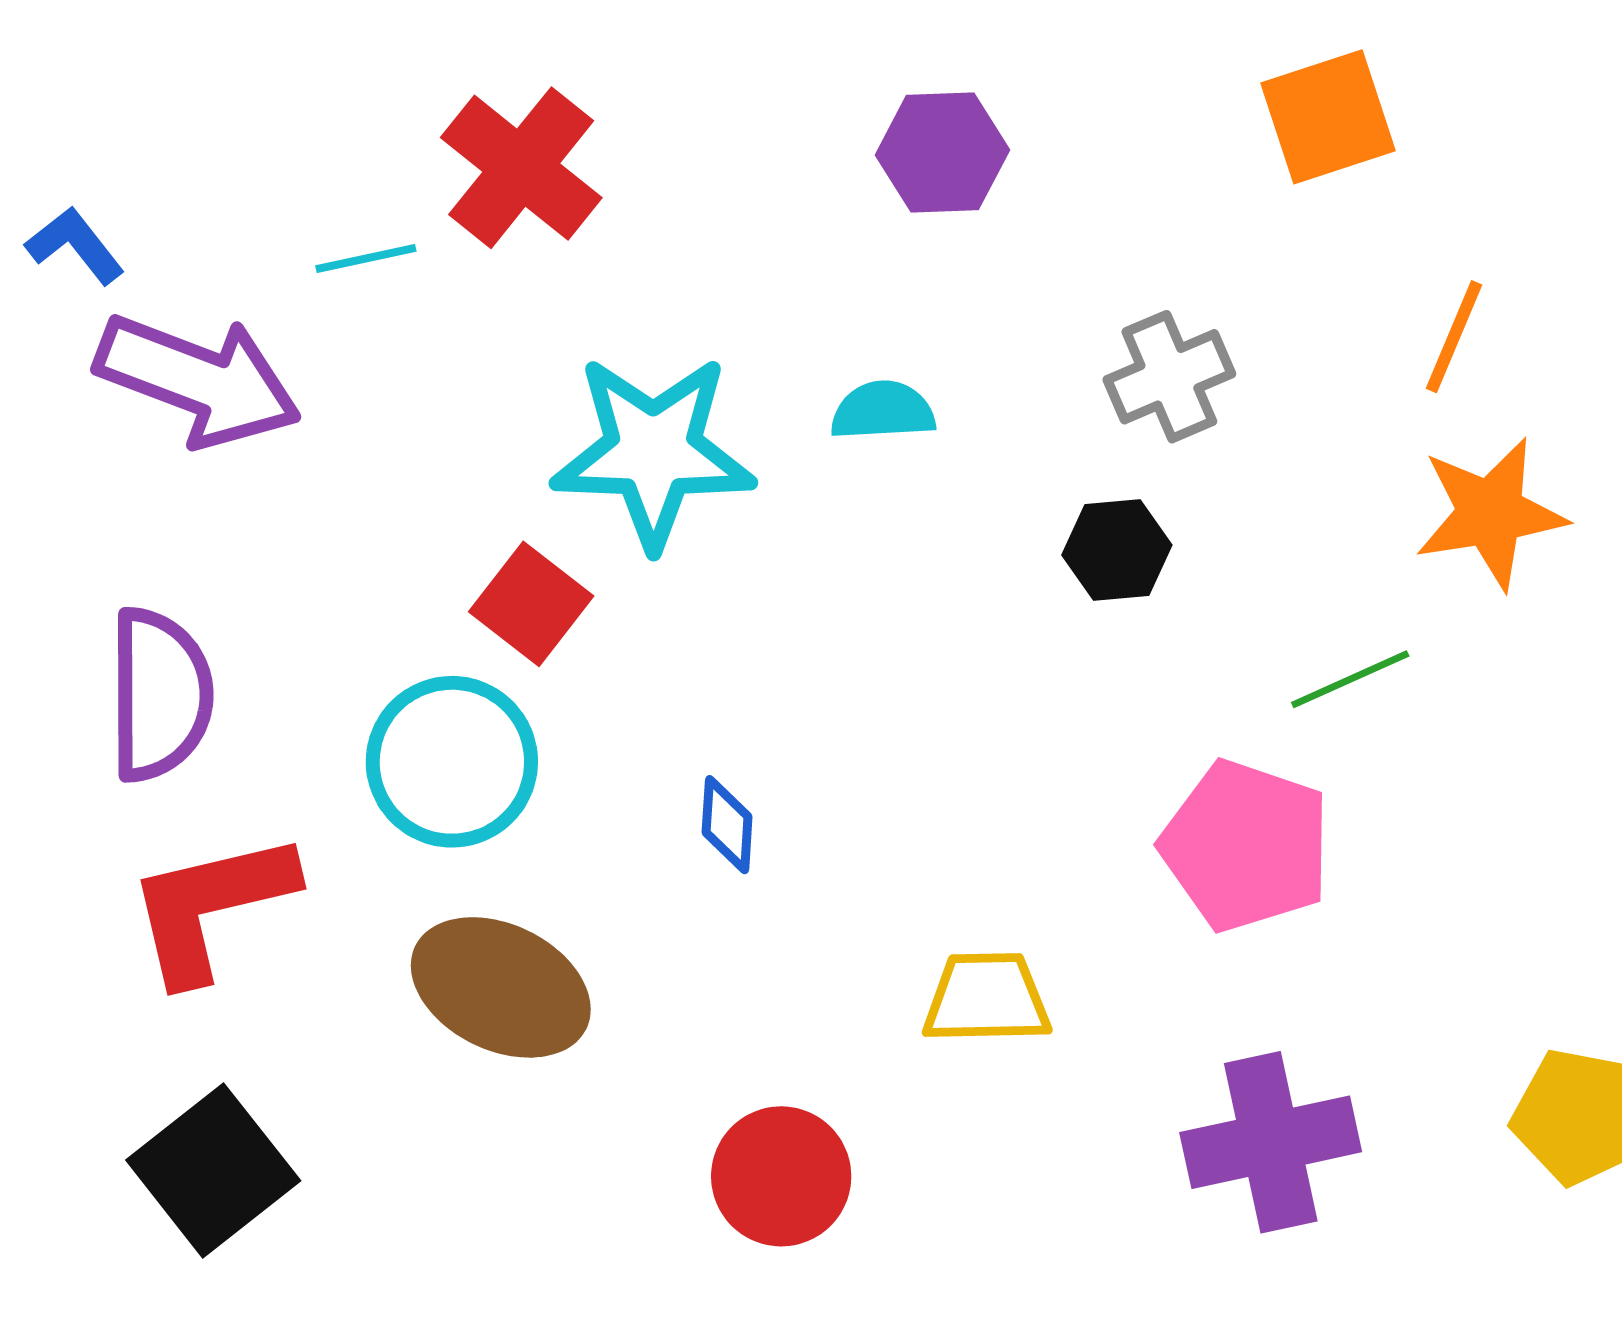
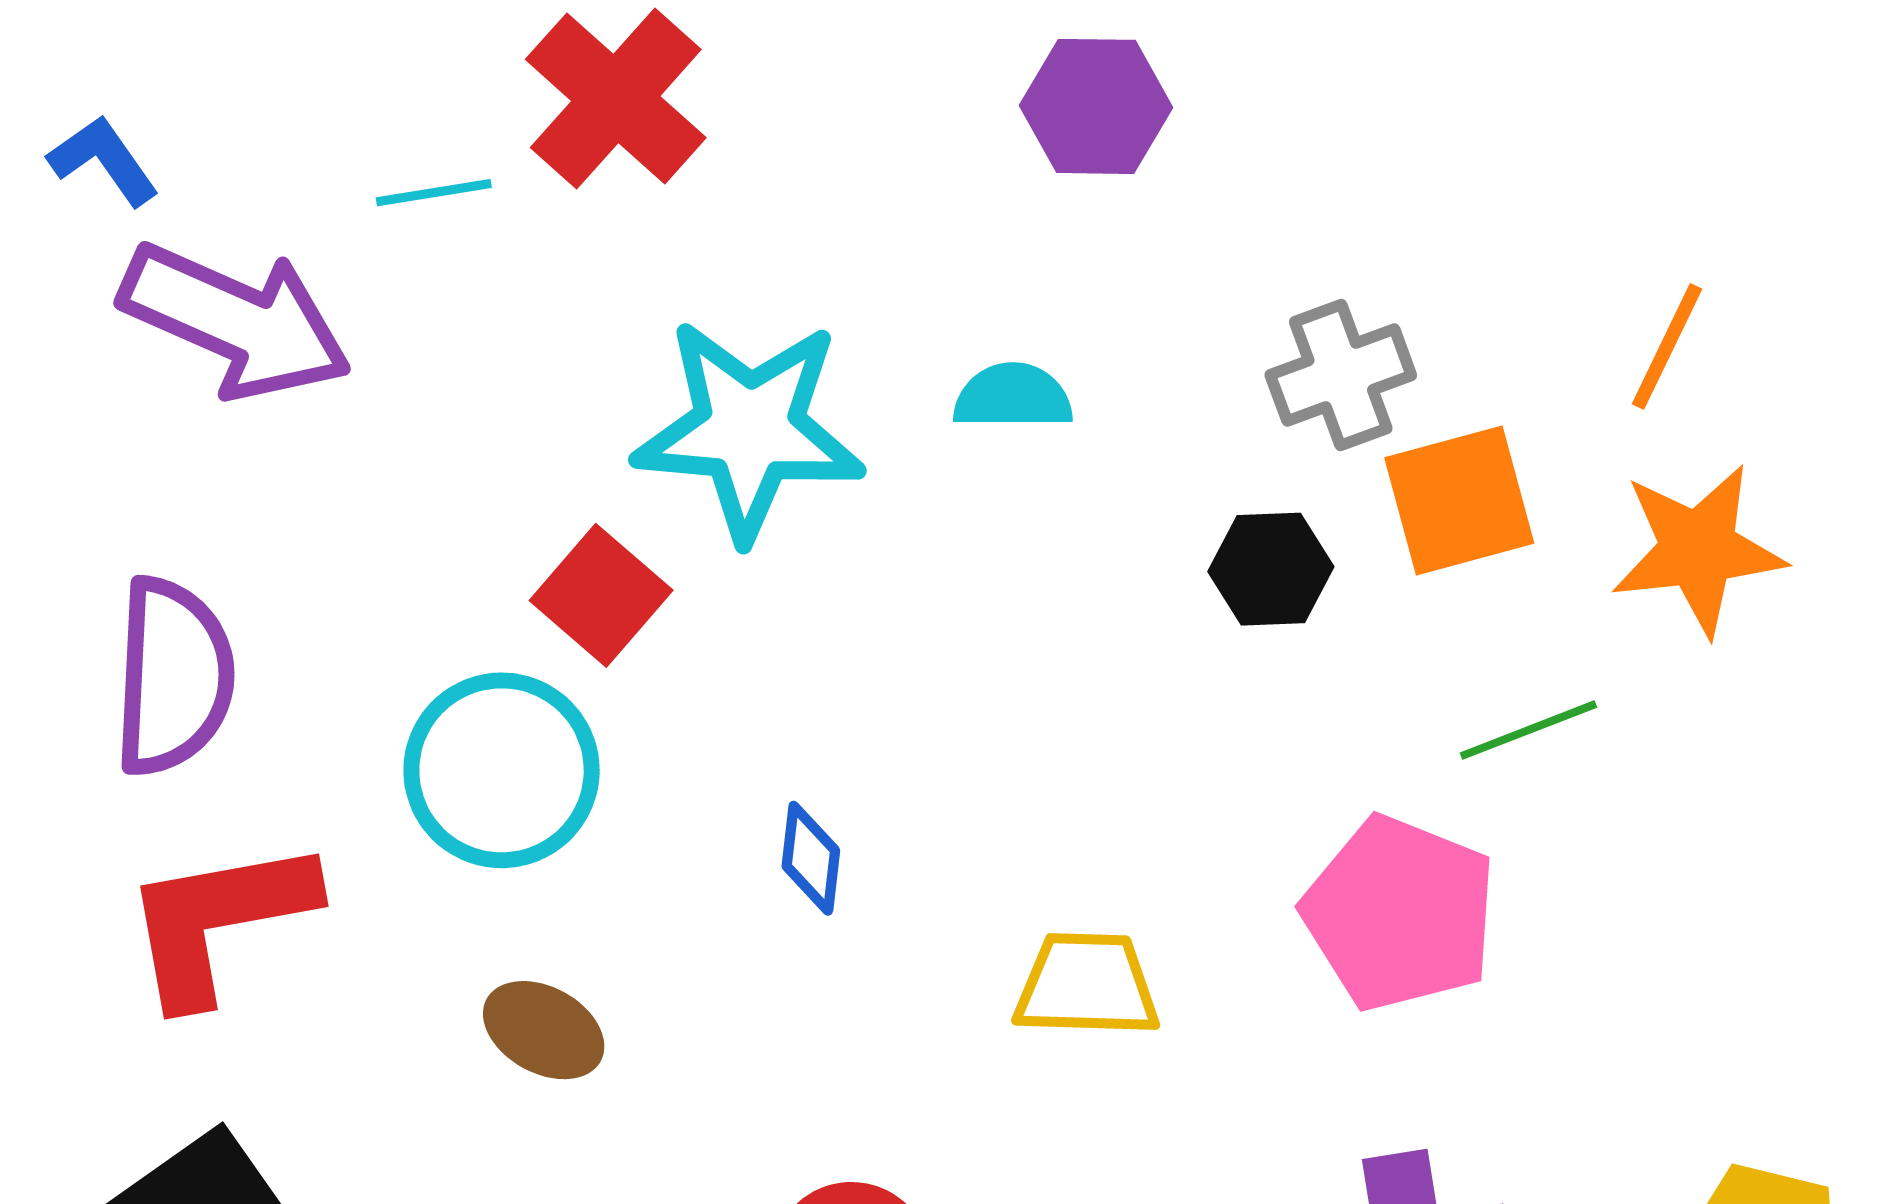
orange square: (1328, 117) -> (1459, 501), moved
brown ellipse: (501, 987) -> (544, 1030), size x0.6
yellow trapezoid: (987, 998) -> (1087, 985), moved

